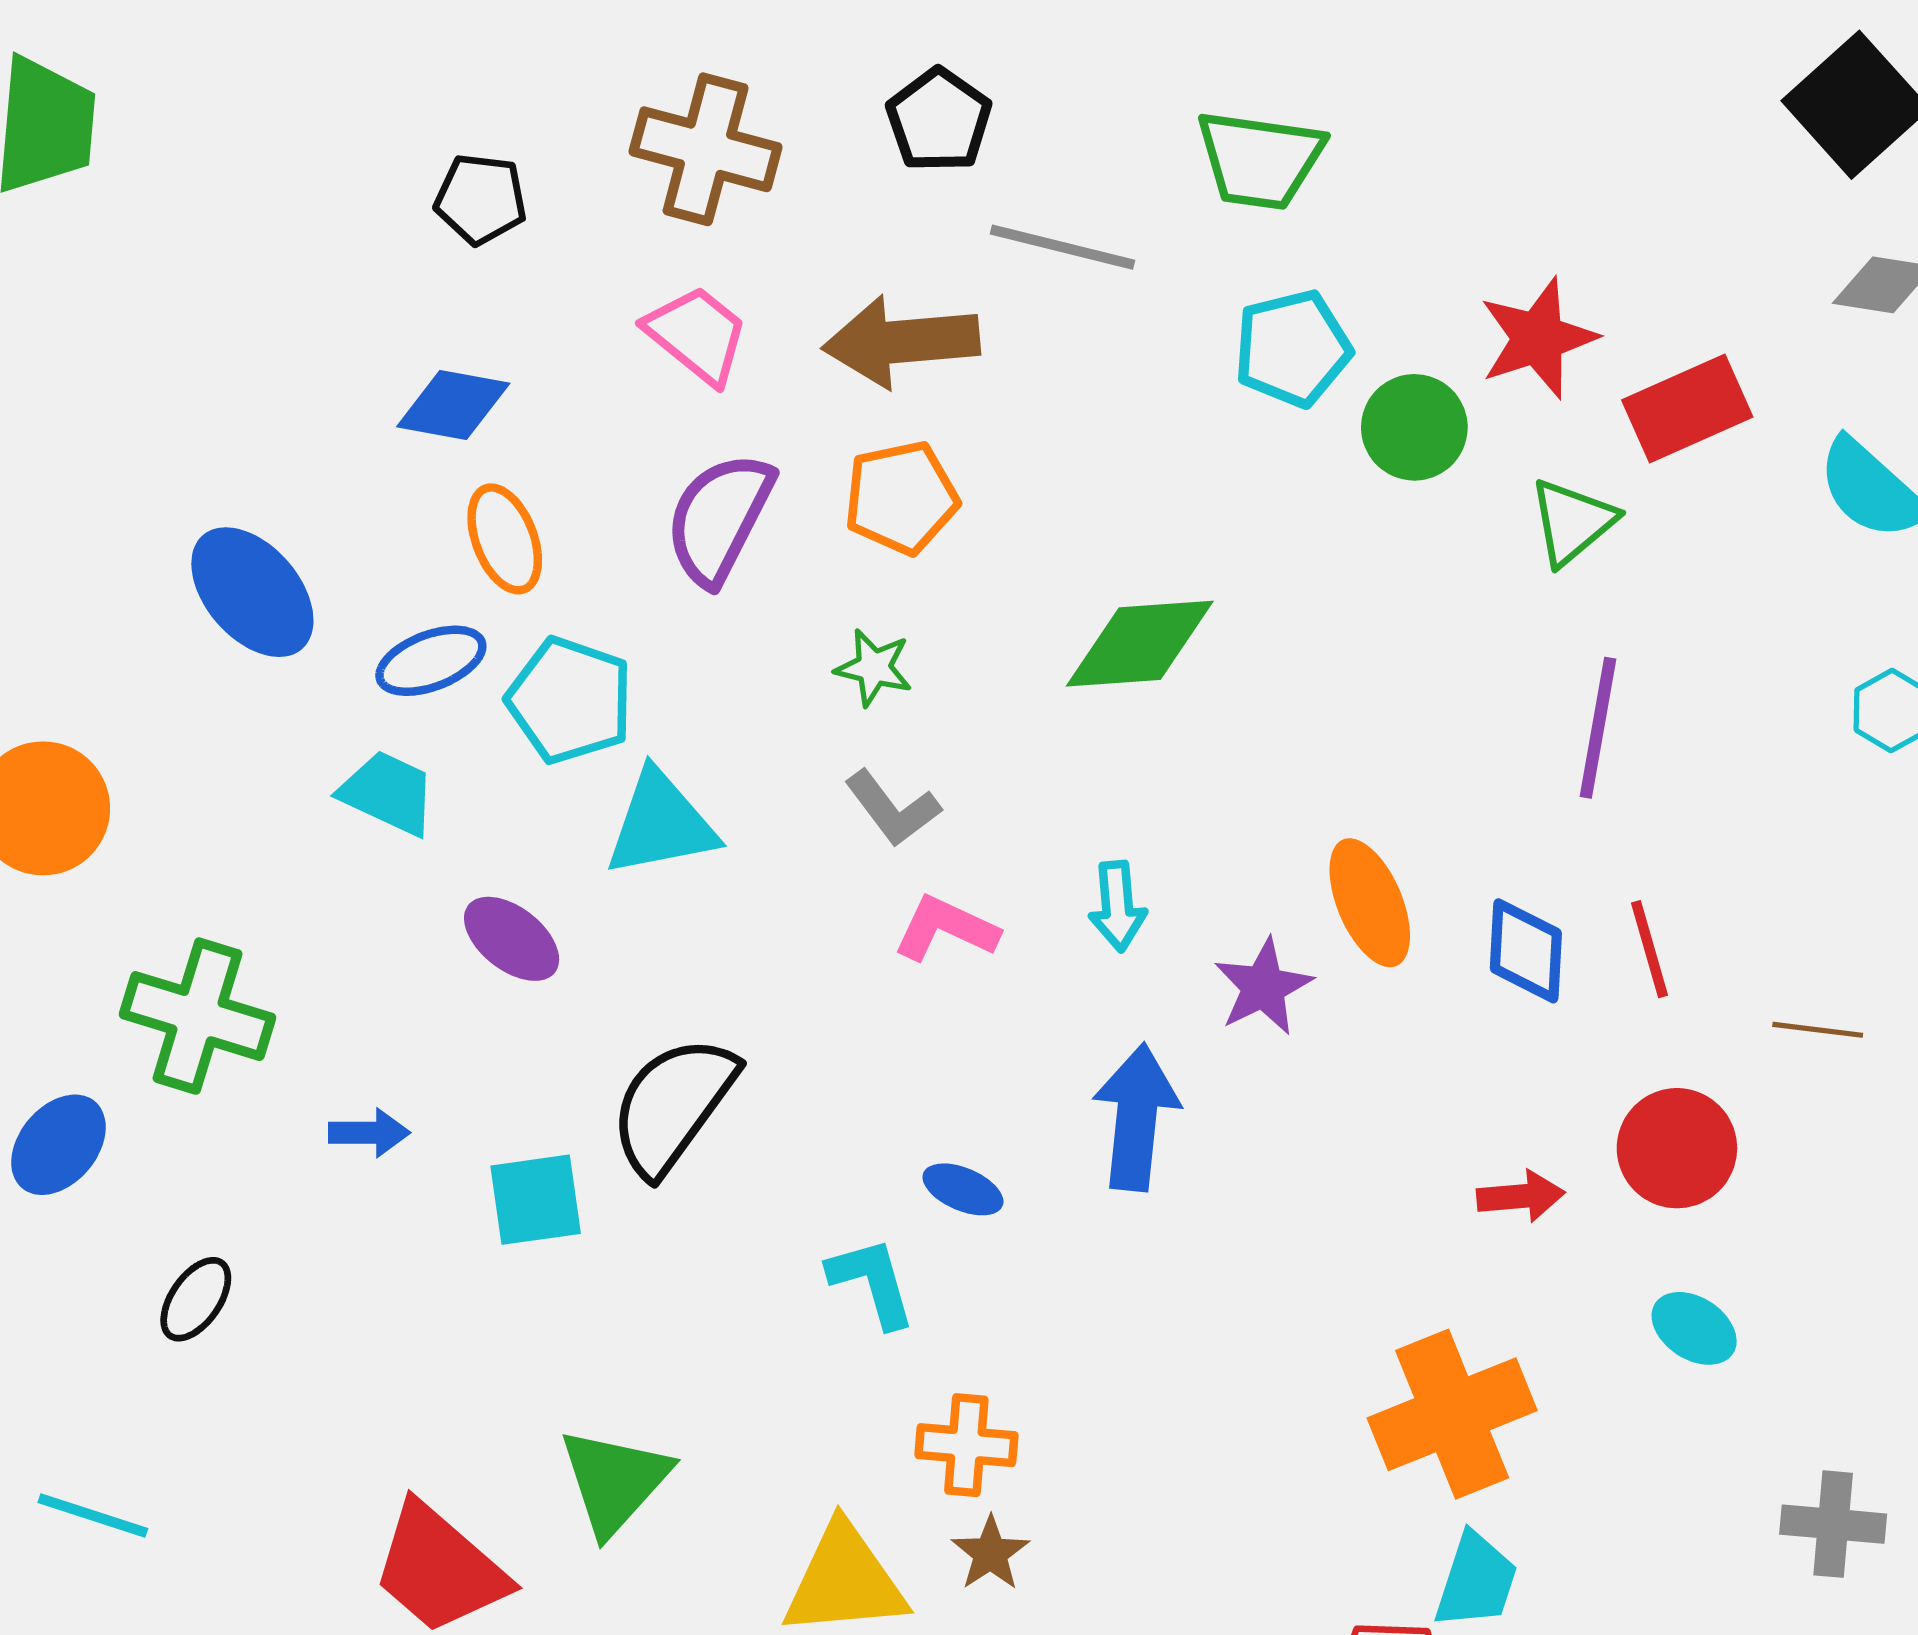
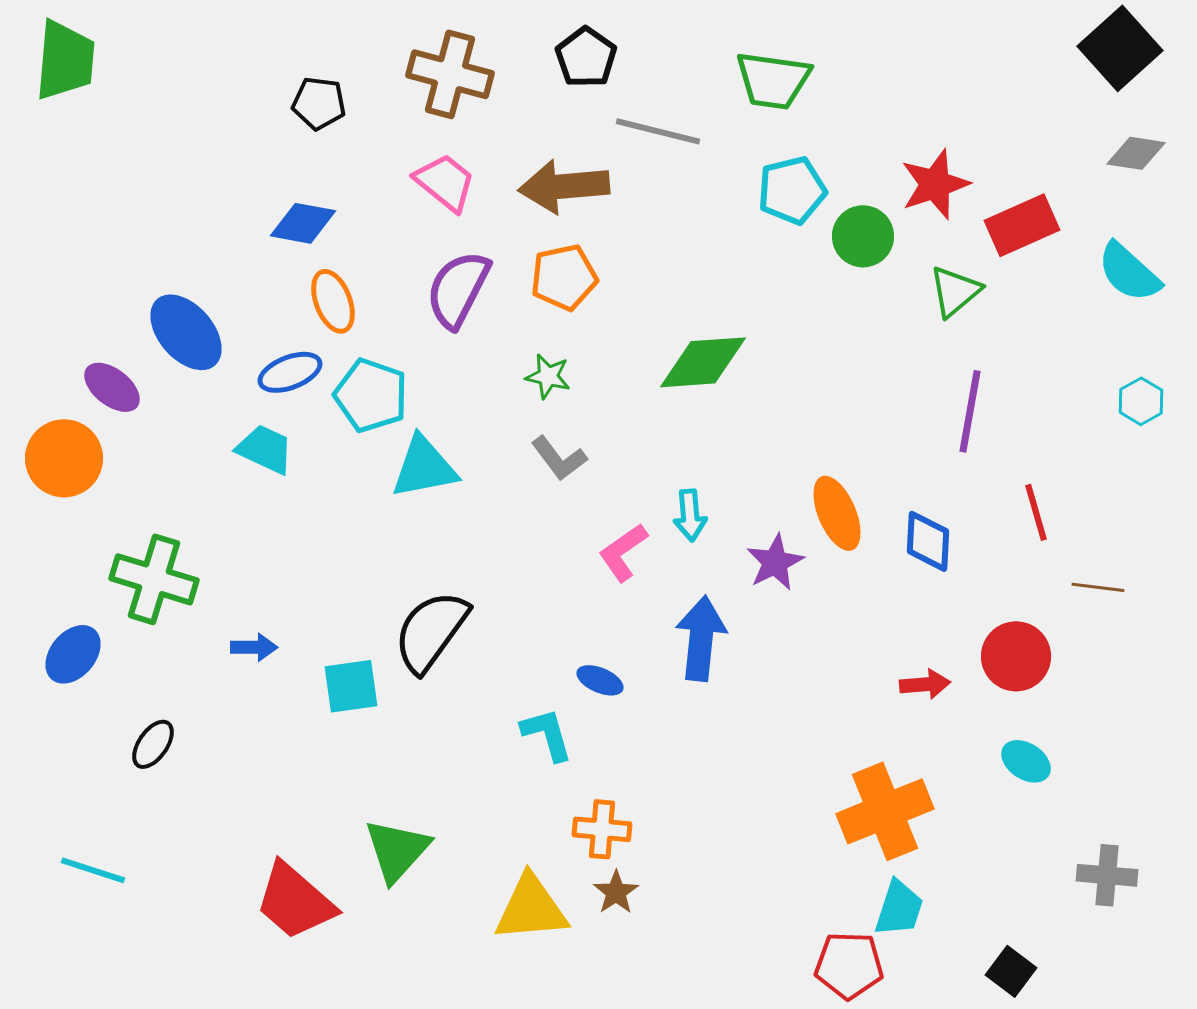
pink L-shape: (946, 929) -> (623, 552), moved, turned -60
purple ellipse: (512, 939) -> (112, 387), moved
red line: (1649, 949) -> (1036, 512), moved

